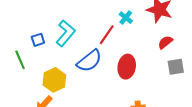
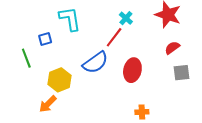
cyan cross: (126, 18) -> (126, 18), moved
cyan L-shape: (66, 33) -> (70, 19), moved, turned -52

